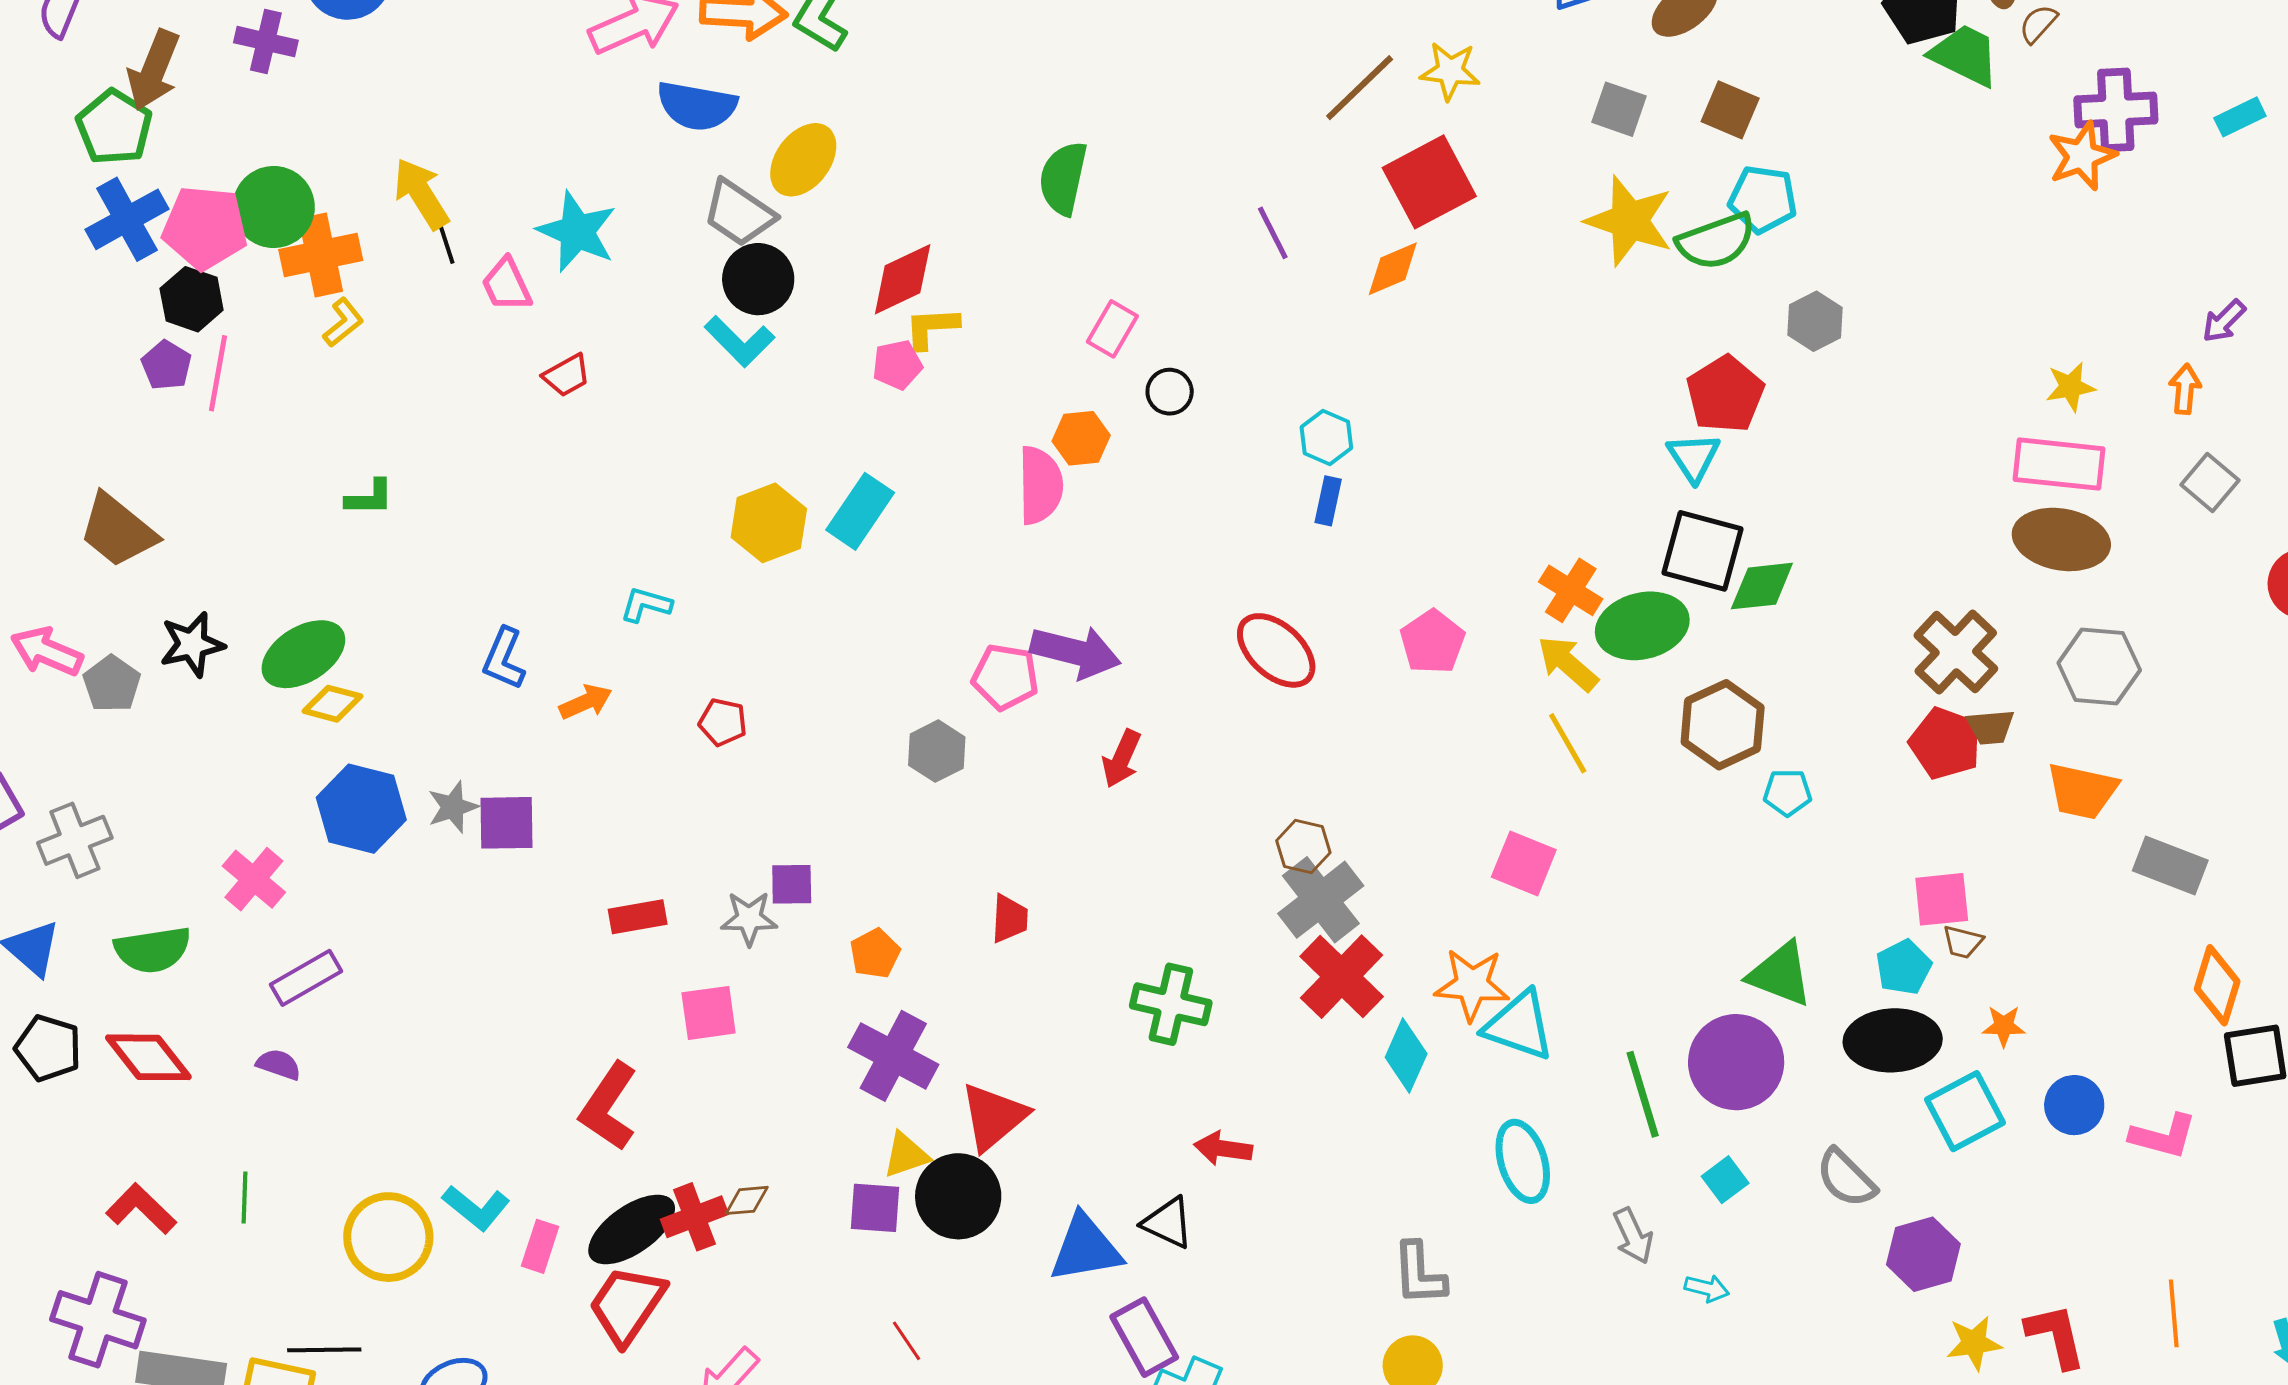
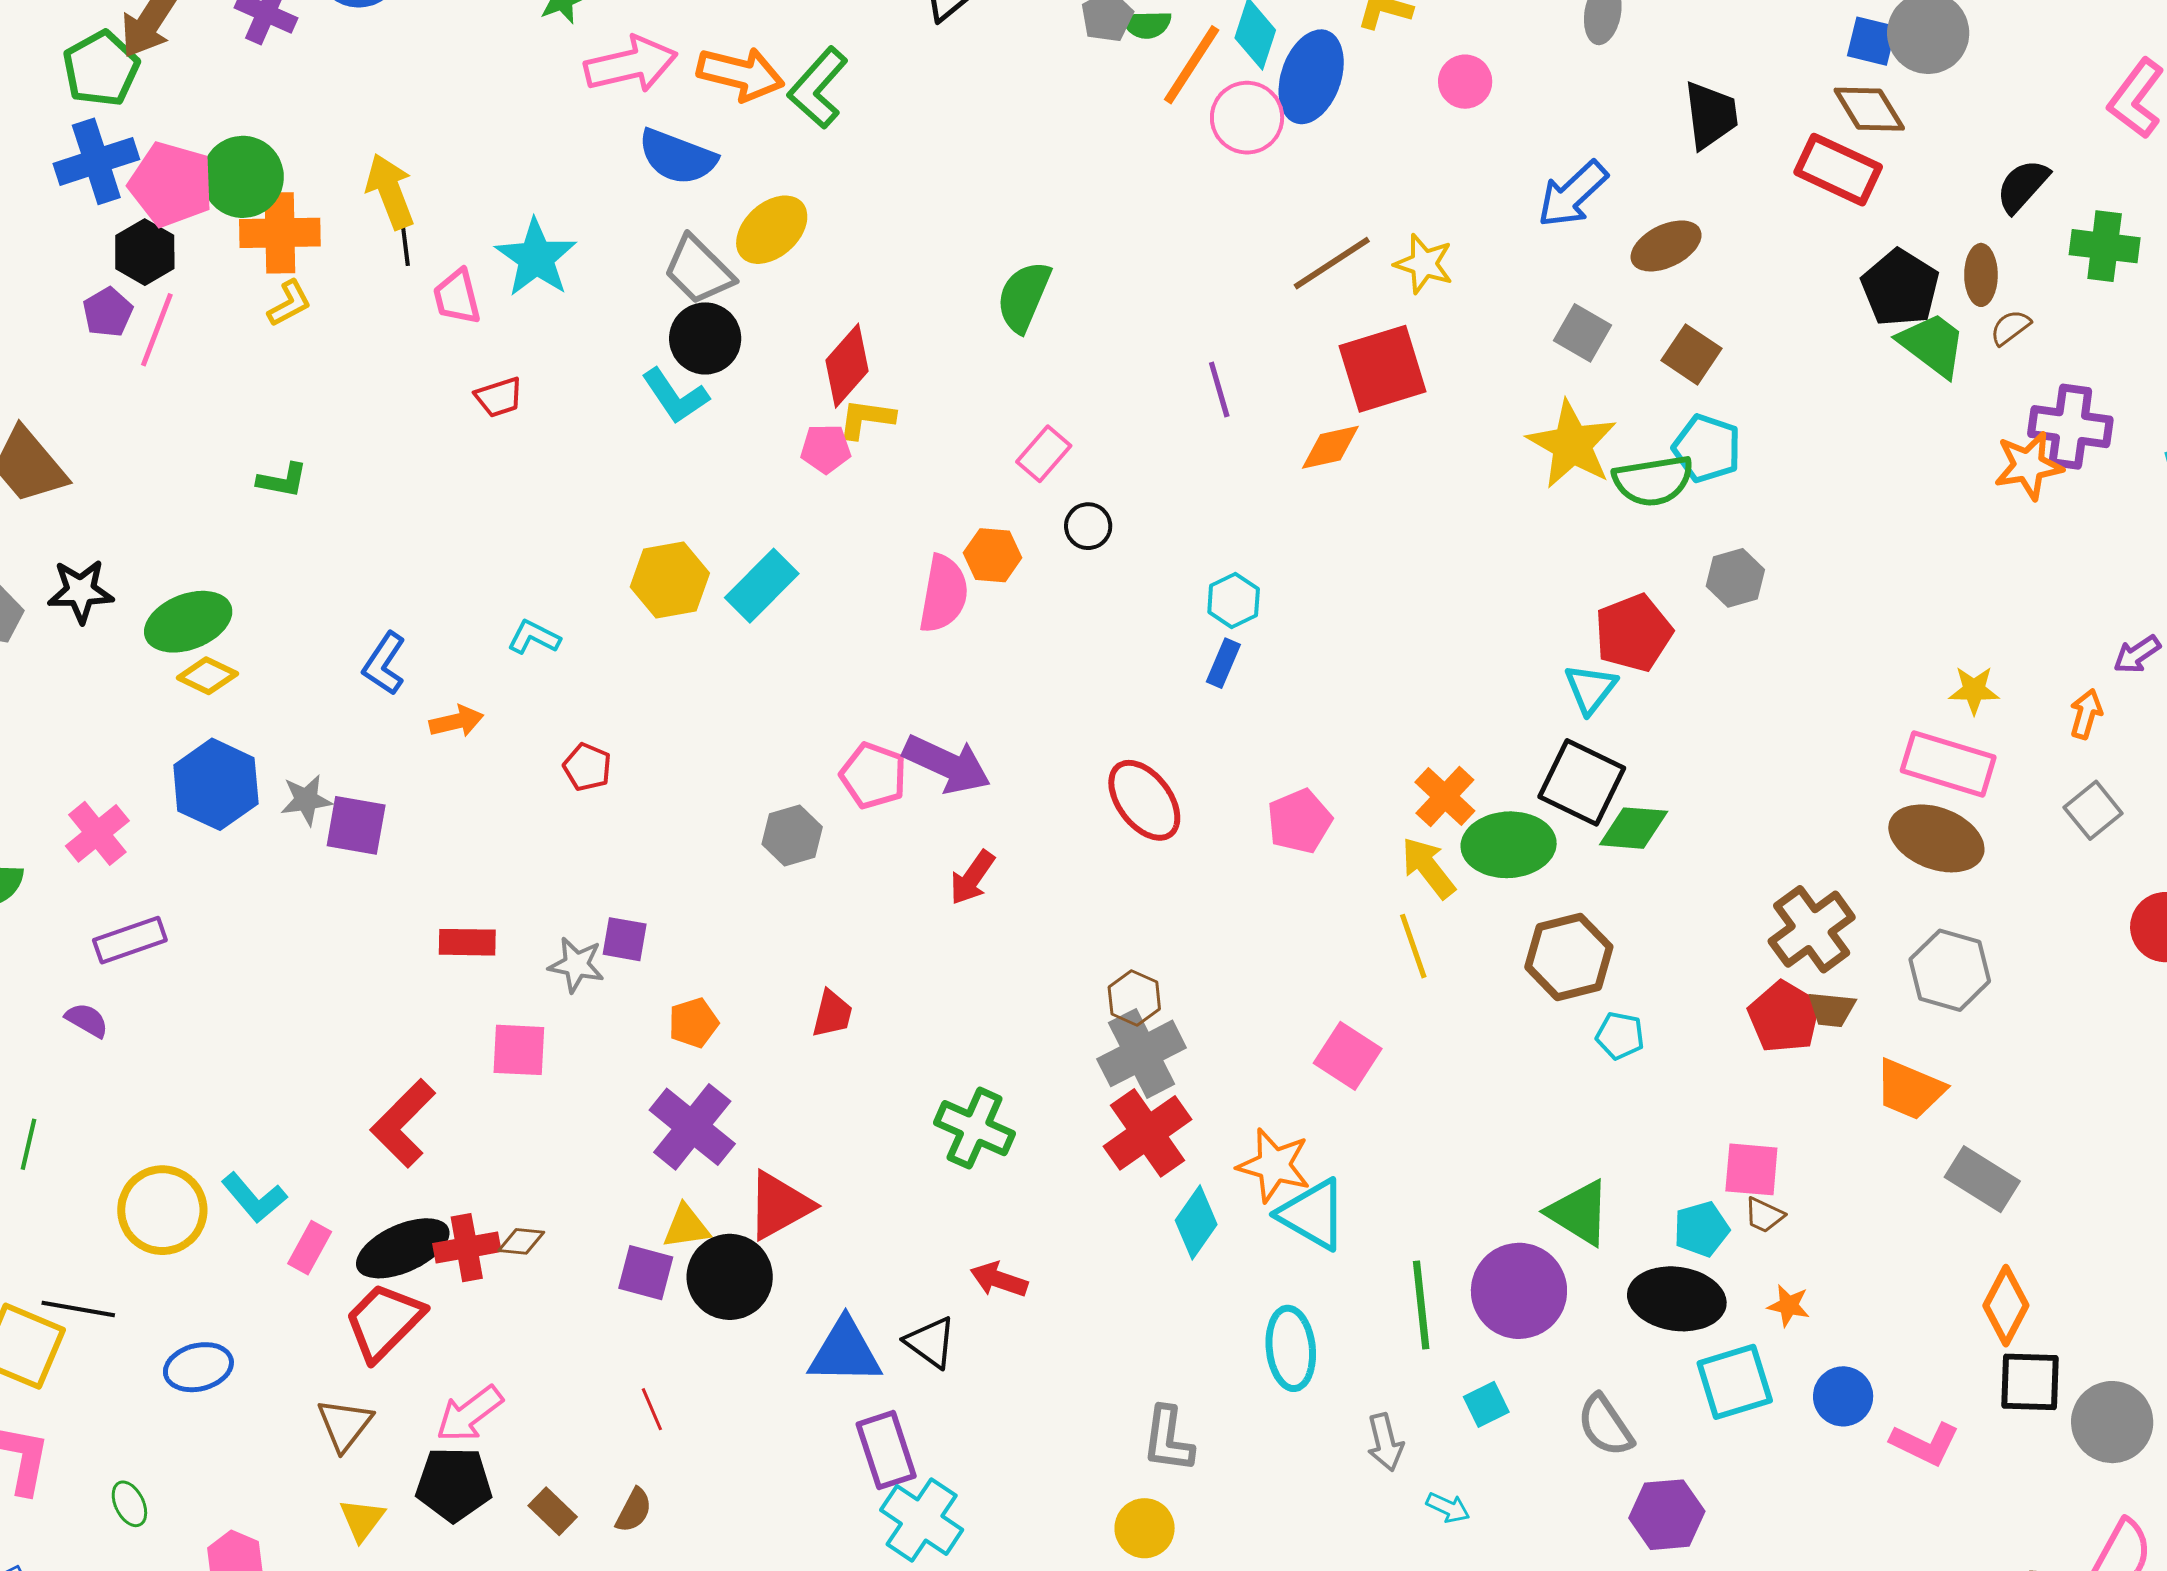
red diamond: (903, 279) -> (847, 366), turned -34

